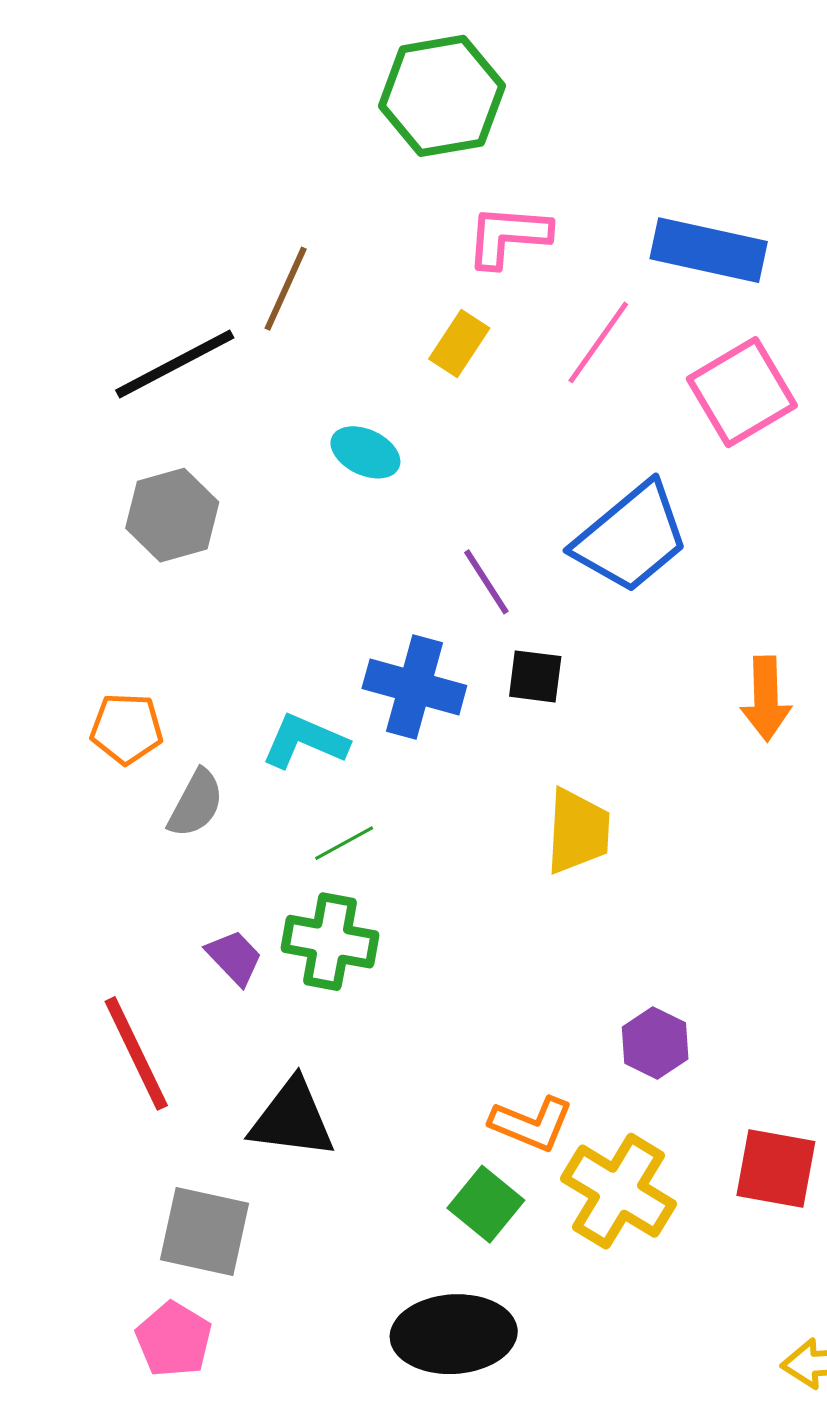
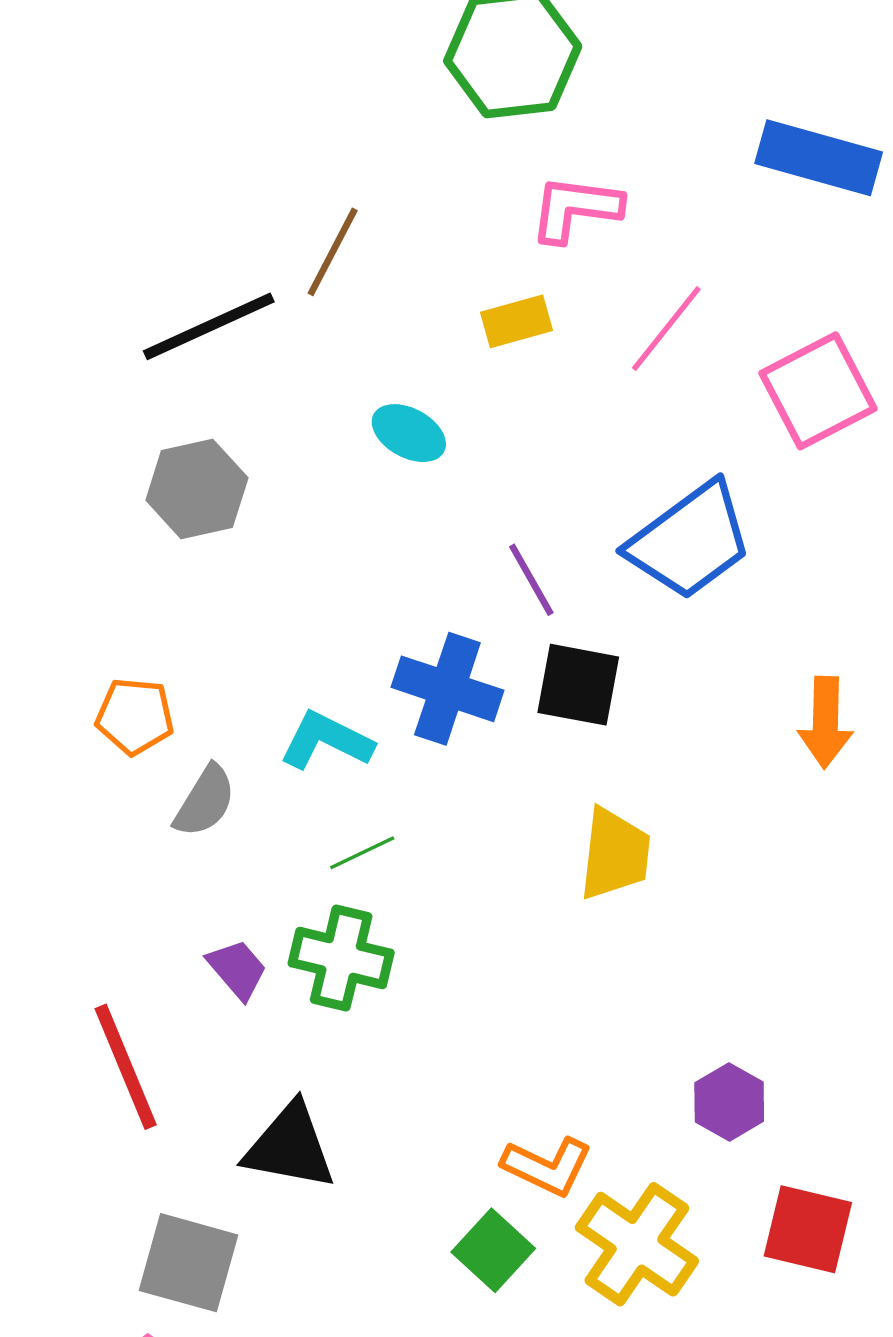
blue rectangle: (709, 250) -> (819, 158), moved
yellow rectangle: (459, 344) -> (516, 321), turned 38
black square: (535, 676) -> (578, 685), size x1.4
purple hexagon: (655, 1043) -> (729, 1102), moved

